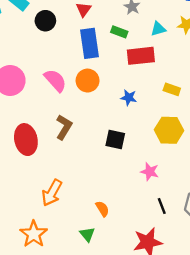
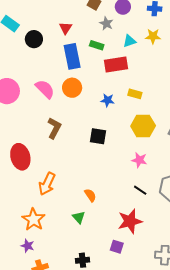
yellow rectangle: (172, 89) -> (135, 94), moved
red ellipse: (26, 140) -> (20, 157), moved
pink star: (150, 172) -> (139, 160), moved
black line: (162, 206) -> (140, 190), turned -32

